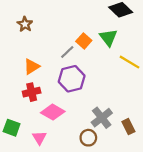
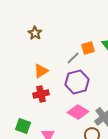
orange square: (84, 41) -> (88, 48), turned 32
pink diamond: (53, 112) -> (78, 112), moved

